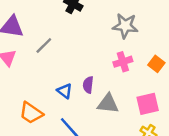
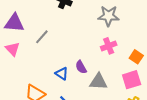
orange square: (156, 64) -> (136, 57), moved
purple semicircle: (88, 85) -> (81, 67), turned -32

